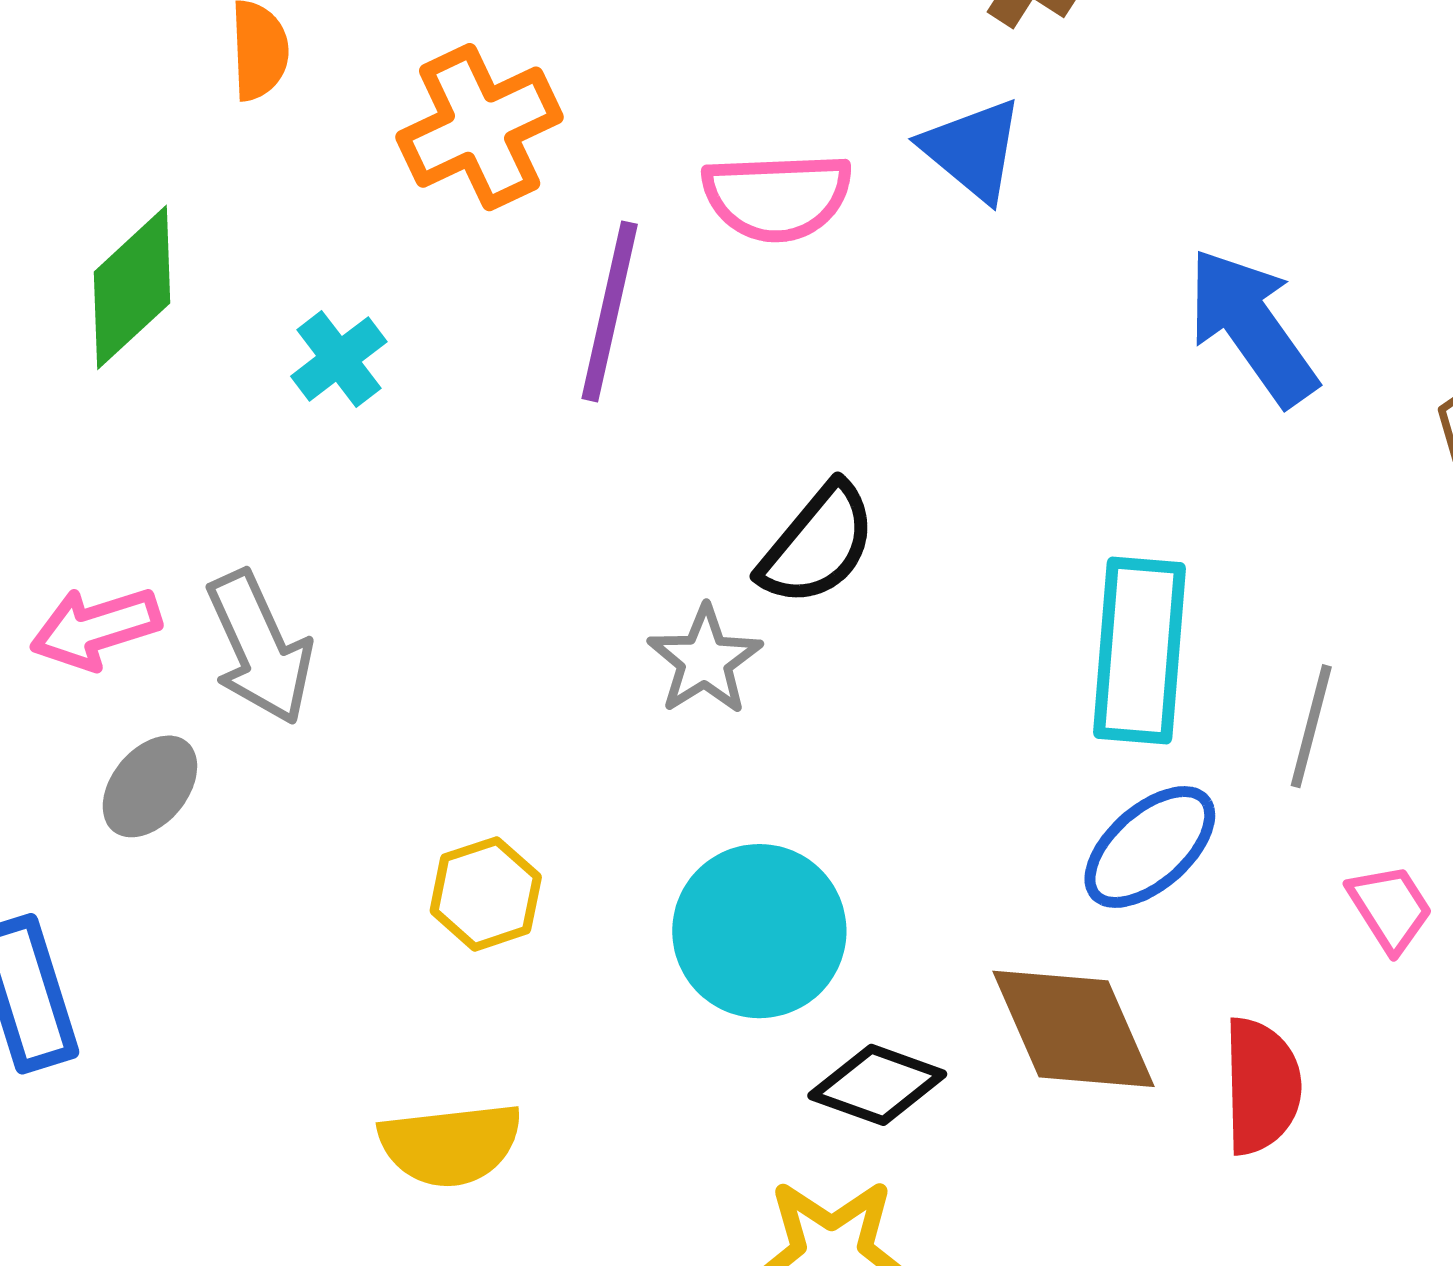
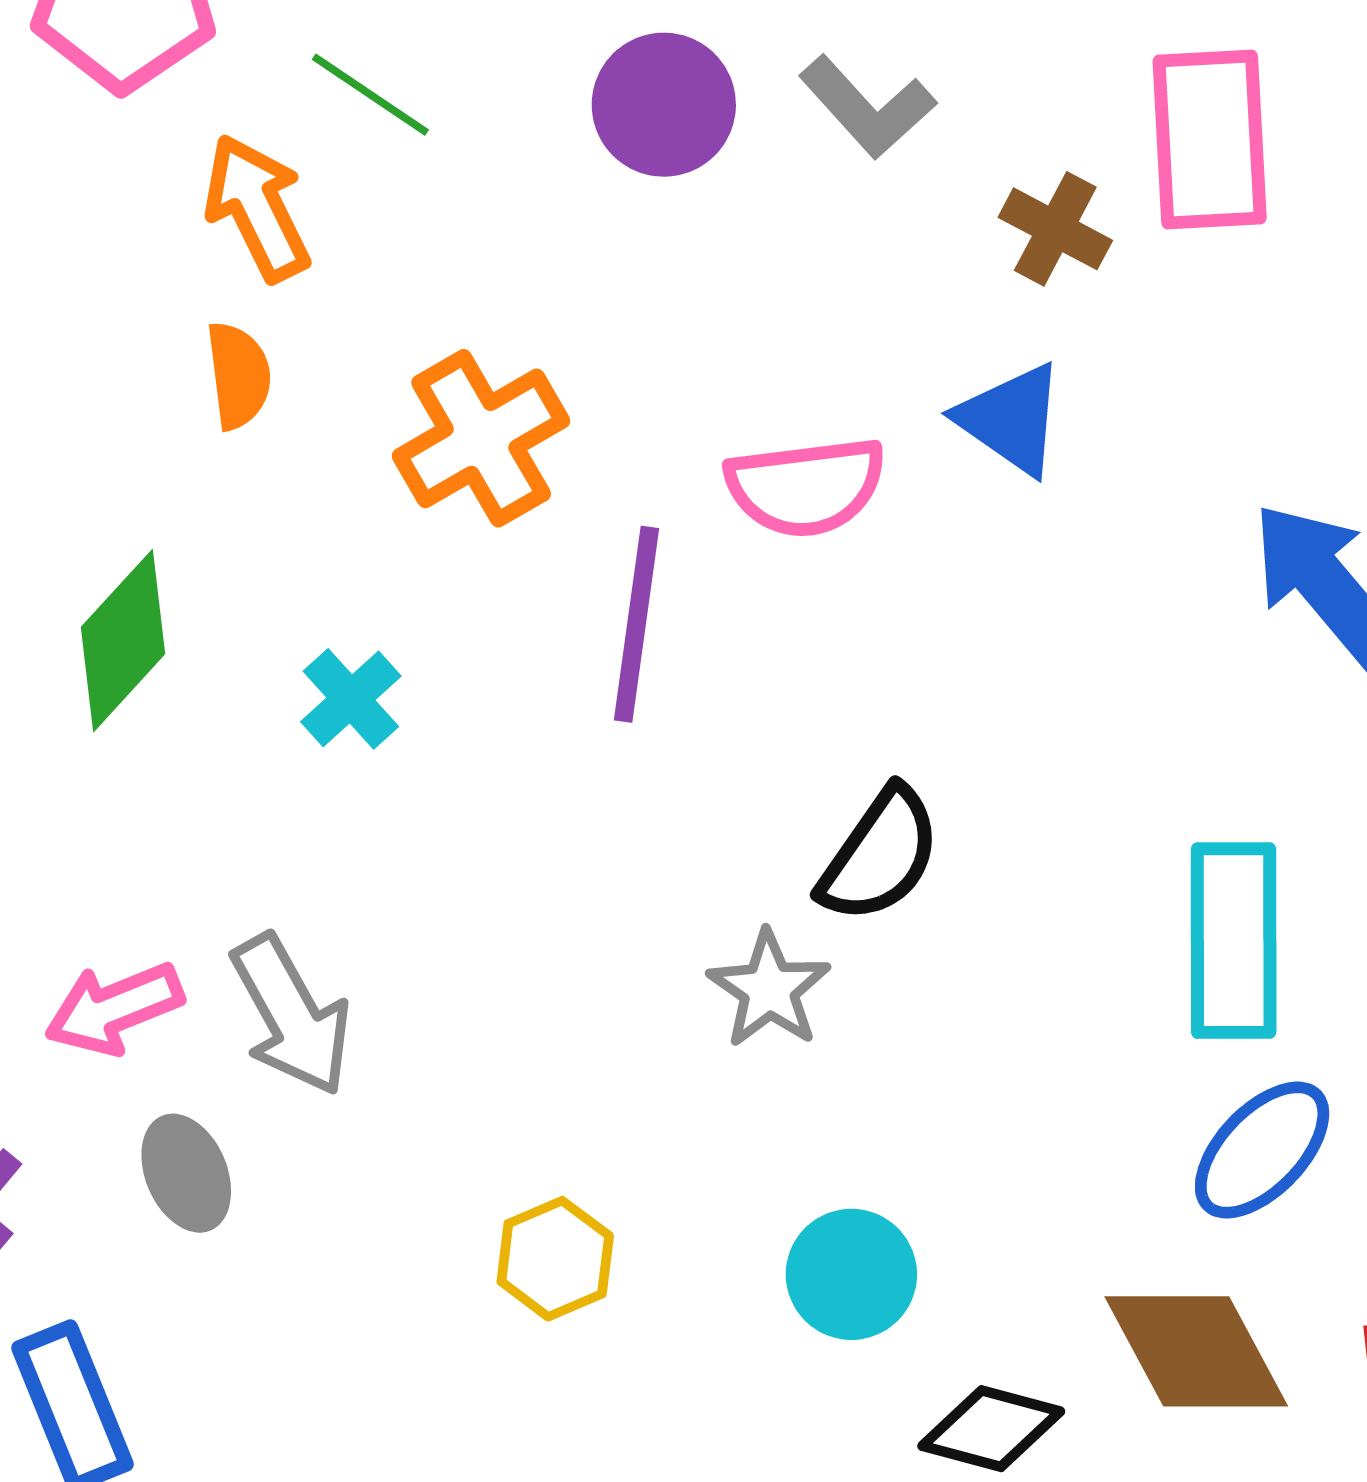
gray ellipse: (150, 786) -> (186, 1173), turned -58
cyan circle: (759, 931) -> (851, 1274), size x0.7

